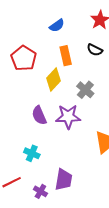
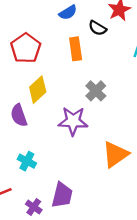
black semicircle: (95, 50) -> (98, 28), moved
yellow diamond: (53, 80) -> (38, 90), moved
purple semicircle: (39, 115) -> (19, 115), moved

